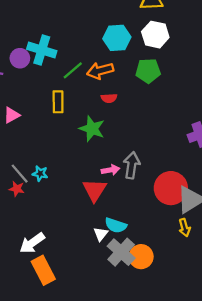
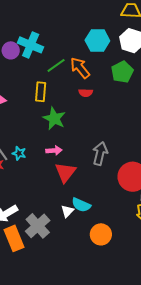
orange arrow: (100, 71) -> (80, 68), turned 60
green pentagon: (148, 71) -> (122, 72), turned -30
green star: (92, 129) -> (54, 118), moved
pink arrow: (110, 170) -> (54, 150), moved
gray cross: (121, 252) -> (38, 226), moved

